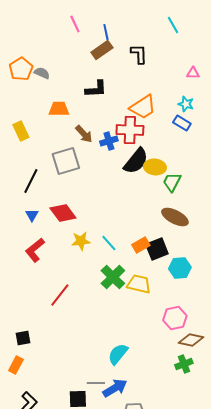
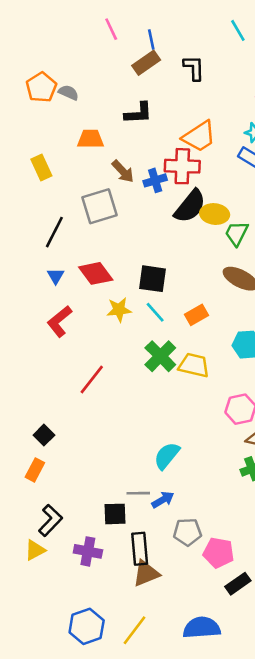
black square: (157, 249) -> (153, 279), moved, turned 30
black square: (23, 338) -> (44, 435), turned -35
blue arrow: (115, 388) -> (163, 500), size x0.7

